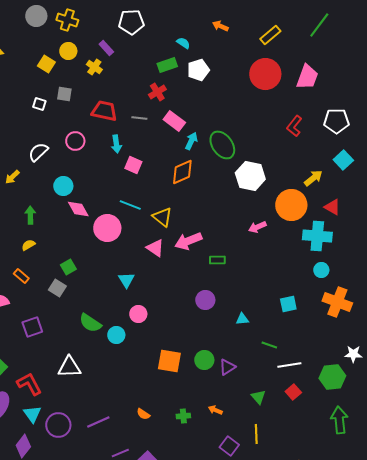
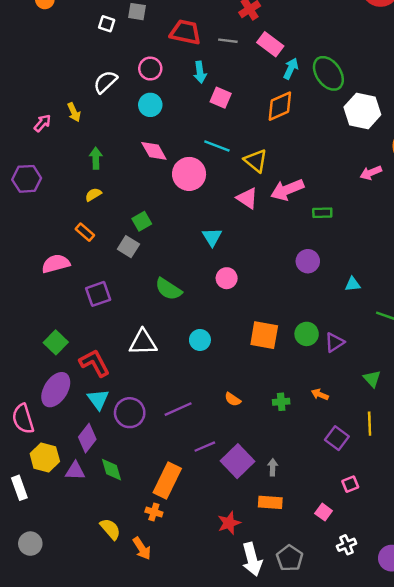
yellow arrow: (12, 177) -> (74, 112), turned -70
cyan circle: (63, 186) -> (150, 105), moved
cyan circle: (116, 335) -> (200, 340), moved

